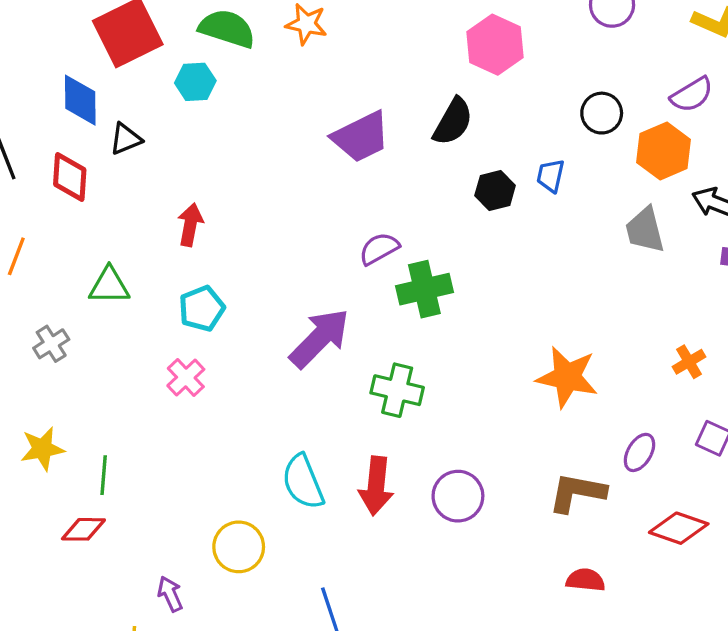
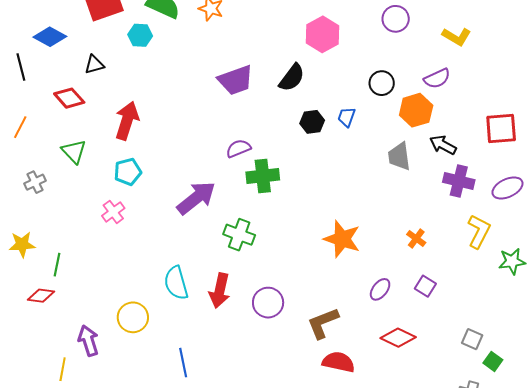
blue diamond: (80, 100) -> (50, 37), moved, turned -68
red diamond: (70, 177) -> (69, 98), moved, turned -52
red arrow: (190, 225) -> (127, 121), size x1.5
green triangle: (109, 286) -> (74, 151), turned 40
orange cross: (689, 362) -> (416, 238), turned -30
brown L-shape: (577, 493) -> (323, 323), moved, turned -39
red semicircle: (585, 580) -> (339, 362), size x1.4
purple arrow: (170, 594) -> (88, 341), size x1.4

